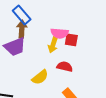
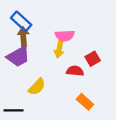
red square: (71, 40) -> (93, 59), moved, turned -32
yellow semicircle: (40, 77) -> (37, 87), moved

